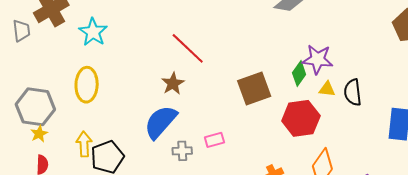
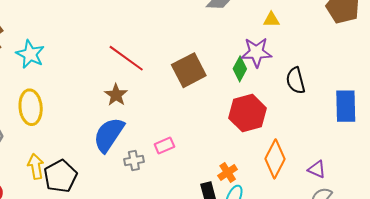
brown square: (254, 89) -> (189, 70), moved
yellow triangle: (327, 89) -> (271, 20), moved

